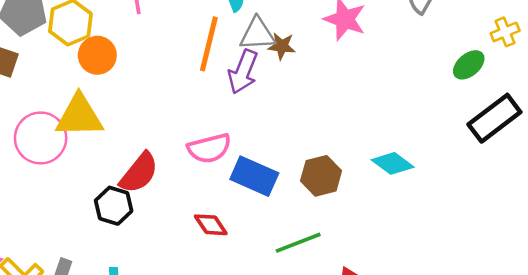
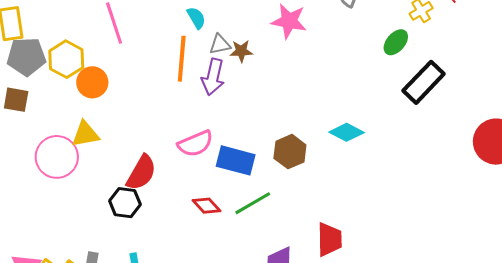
gray triangle: (257, 34) -> (220, 44), size x0.7
yellow triangle: (79, 116) -> (85, 134), size x0.7
green line: (298, 243) -> (253, 203), moved

